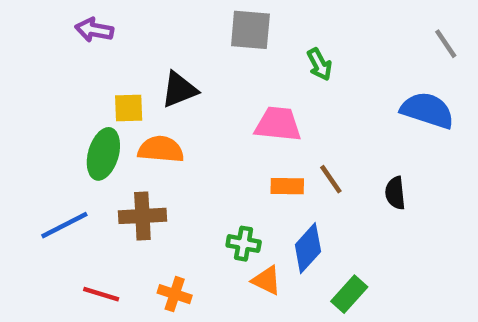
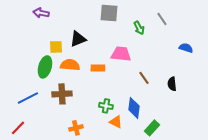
gray line: (446, 44) -> (162, 19), moved
blue semicircle: (427, 110) -> (186, 48), size x0.6
orange rectangle: (287, 186) -> (98, 68), moved
blue diamond: (308, 248) -> (134, 108), turned -35
red line: (101, 294) -> (18, 128), moved, turned -63
orange cross: (175, 294) -> (76, 128), turned -32

